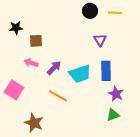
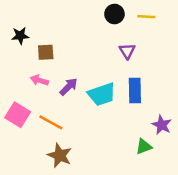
purple star: (116, 94) -> (162, 125), moved
orange line: (58, 96) -> (51, 122), moved
brown star: (34, 123) -> (60, 155), moved

